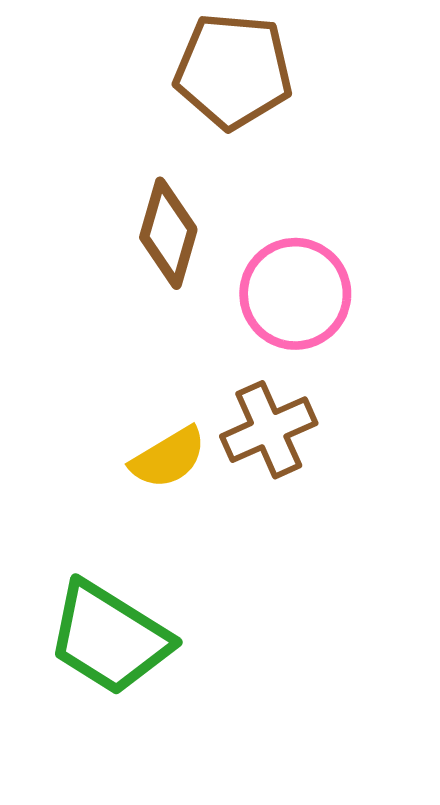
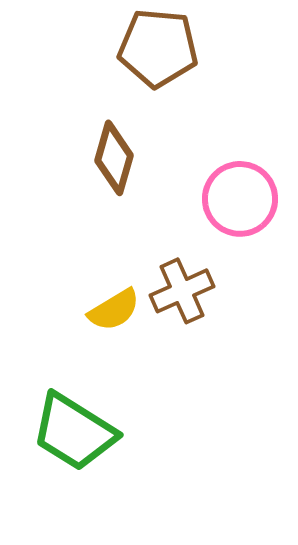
pink circle: (295, 294) -> (240, 199), moved

